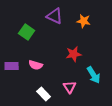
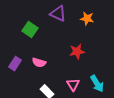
purple rectangle: (12, 66) -> (15, 64), turned -56
cyan arrow: (94, 75) -> (97, 84), moved

